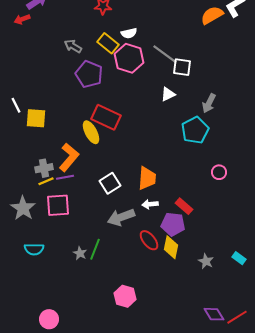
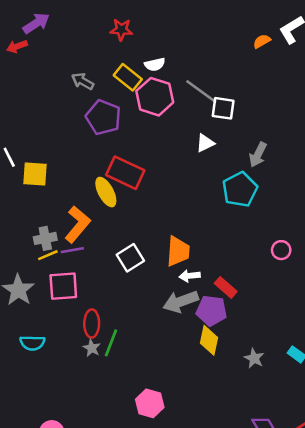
orange semicircle: (212, 15) -> (262, 41), size x0.6
pink circle: (219, 172) -> (281, 250), moved
white arrow: (150, 204) -> (190, 276), moved
gray arrow: (121, 217) -> (181, 302), moved
red ellipse: (149, 240) -> (92, 324), moved, turned 40

